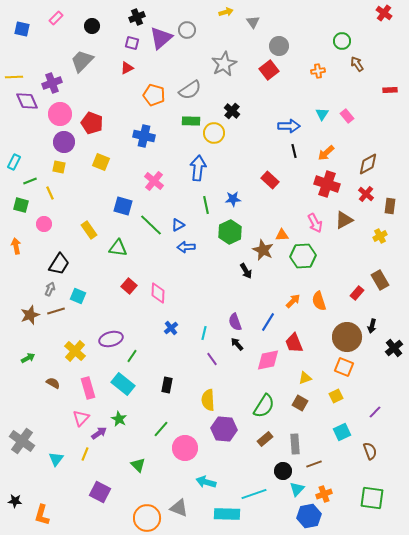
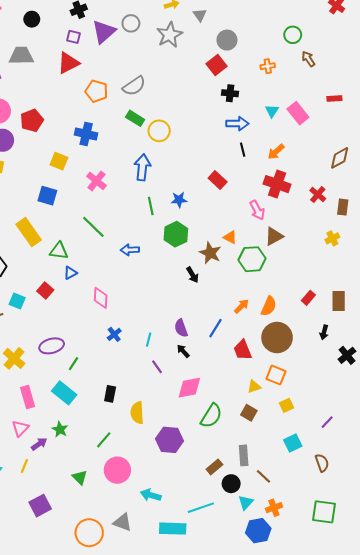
gray trapezoid: (82, 61) -> (21, 56), turned 45
gray star: (224, 64) -> (170, 35), moved
red triangle: (127, 68) -> (68, 63), size x1.6
red rectangle: (390, 90) -> (334, 98), moved
black cross: (232, 111) -> (230, 93), moved, turned -35
pink rectangle: (347, 116) -> (298, 113), size x1.5
green rectangle: (191, 121) -> (135, 118), turned 30
red pentagon: (92, 123) -> (32, 120), turned 30
yellow square: (101, 162) -> (59, 161), moved
brown diamond: (368, 164) -> (340, 158), moved
blue square: (123, 206) -> (47, 196), moved
brown triangle: (344, 220) -> (274, 236), moved
pink arrow: (315, 223) -> (257, 210), moved
blue triangle: (178, 225) -> (70, 273), moved
yellow rectangle: (89, 230) -> (29, 232), size x1.5
orange triangle: (282, 235) -> (230, 237), turned 32
brown rectangle: (380, 280) -> (339, 301), moved, turned 30
red square: (129, 286) -> (45, 291), moved
orange semicircle: (319, 301) -> (269, 306), turned -138
brown circle: (347, 337) -> (277, 338), moved
pink diamond: (268, 360) -> (189, 388), moved
orange square: (344, 367) -> (276, 375), moved
yellow semicircle: (208, 400) -> (137, 413), moved
brown rectangle: (265, 439) -> (214, 467), moved
pink circle: (185, 448) -> (117, 470), moved
brown line: (314, 464) -> (263, 476), turned 63
purple square: (100, 492) -> (40, 506), turned 35

